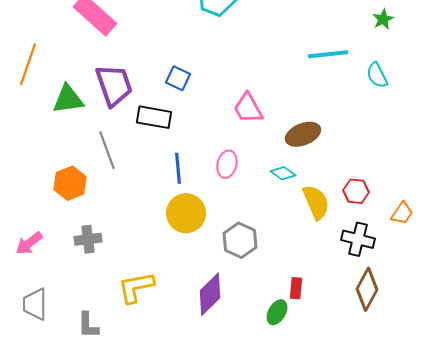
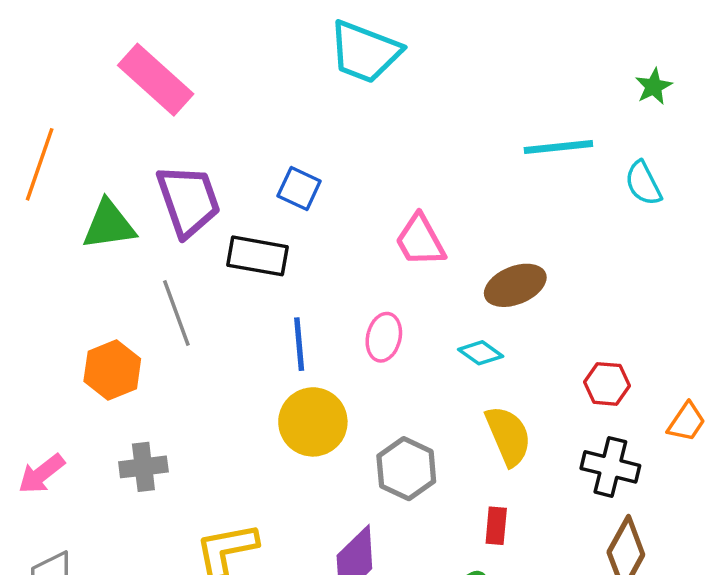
yellow semicircle: (316, 202) -> (508, 436), moved
red rectangle: (296, 288) -> (496, 526), moved

